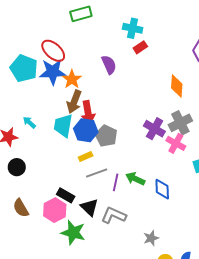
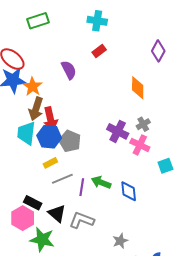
cyan cross: (133, 28) -> (97, 21), moved
gray cross: (180, 123) -> (143, 124), size x0.6

